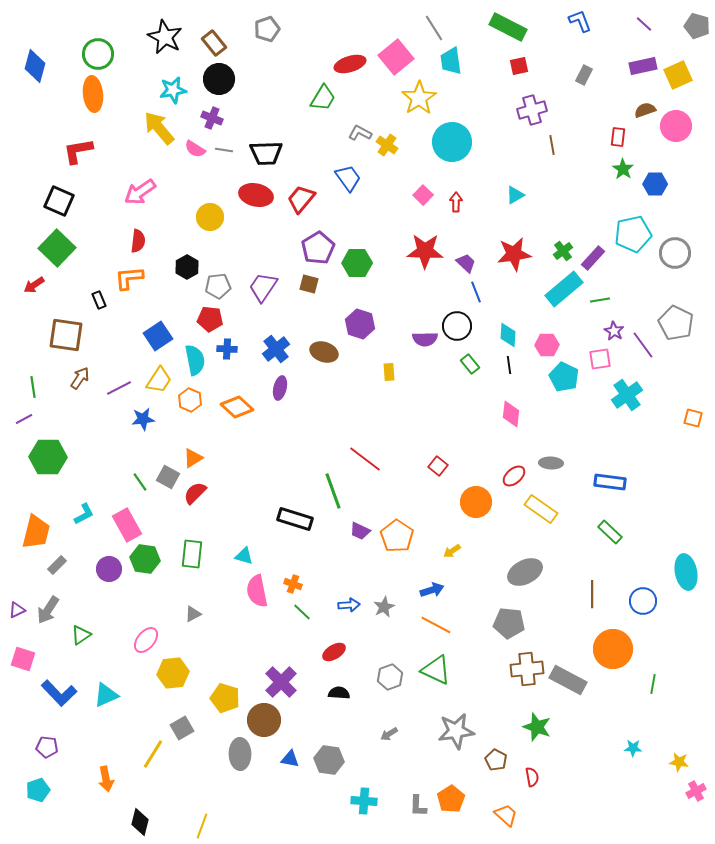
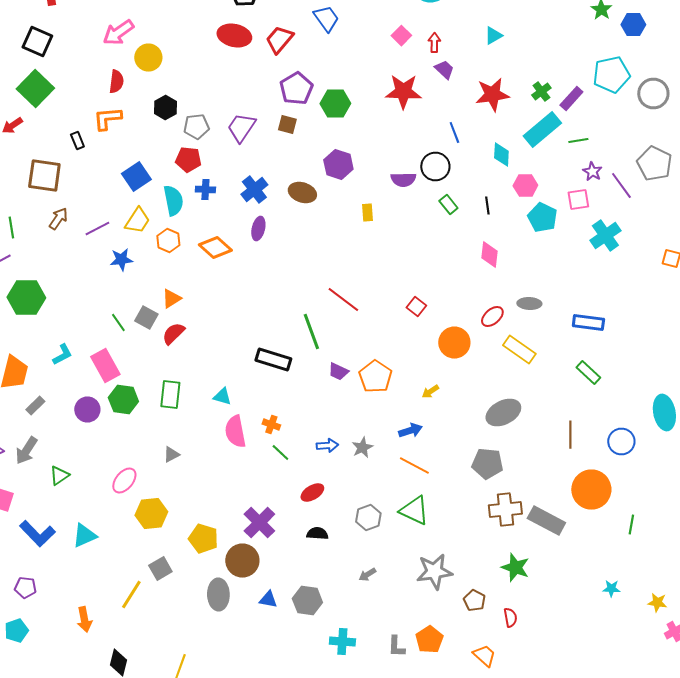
yellow circle: (210, 217) -> (148, 58), moved
purple trapezoid: (466, 263) -> (444, 70), moved
cyan diamond: (508, 335) -> (501, 154), moved

